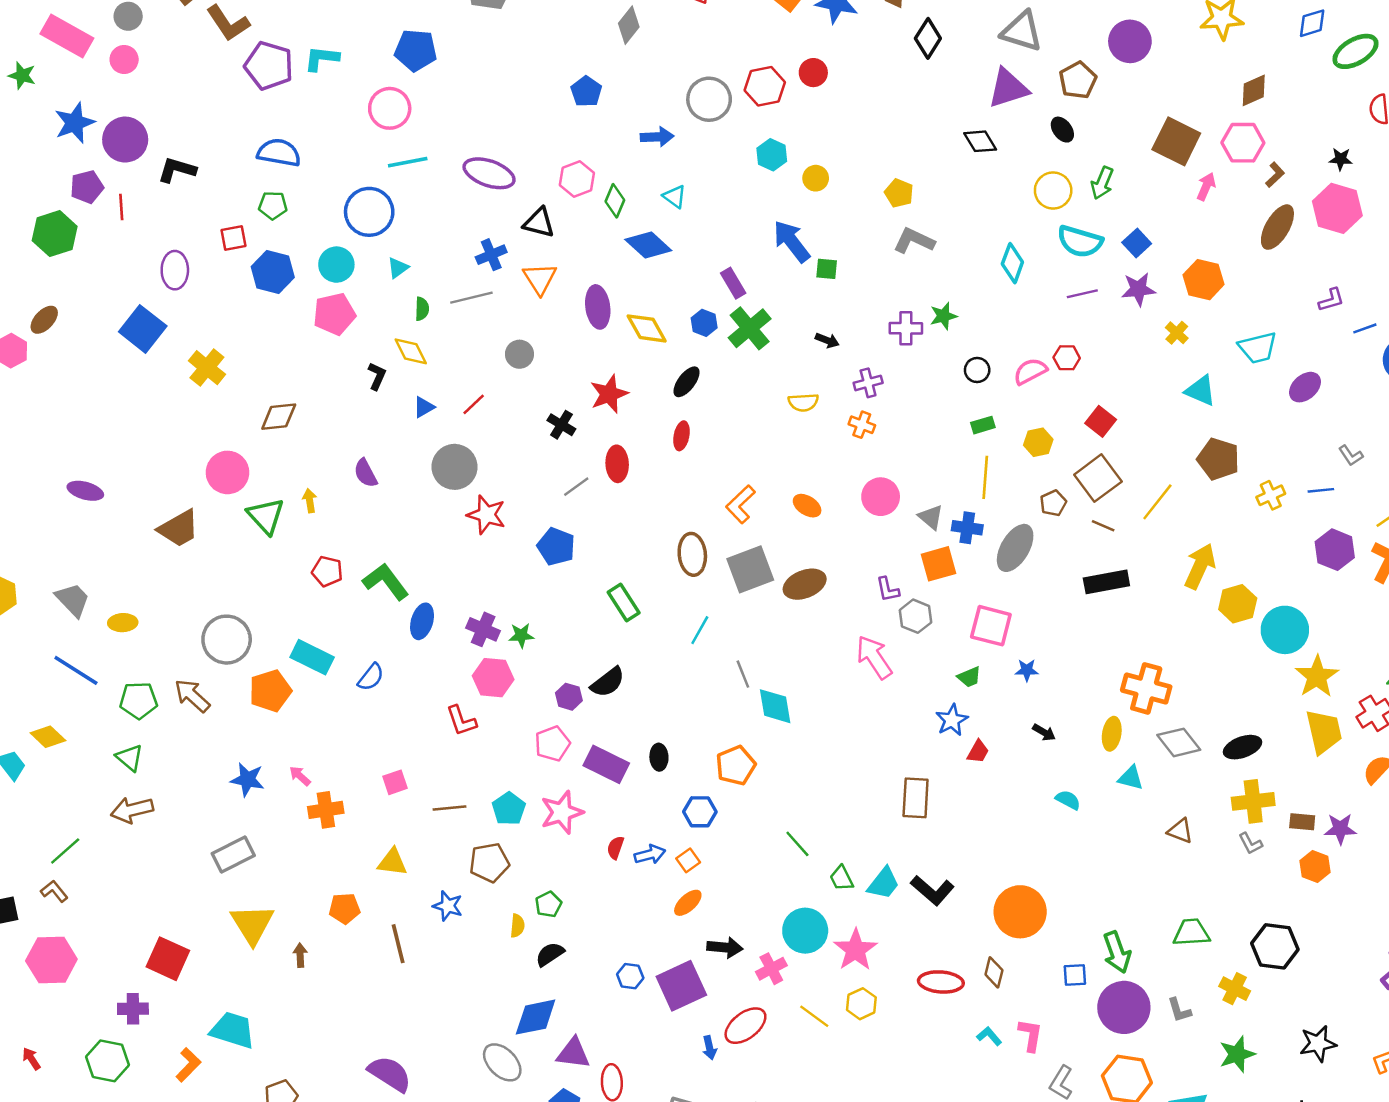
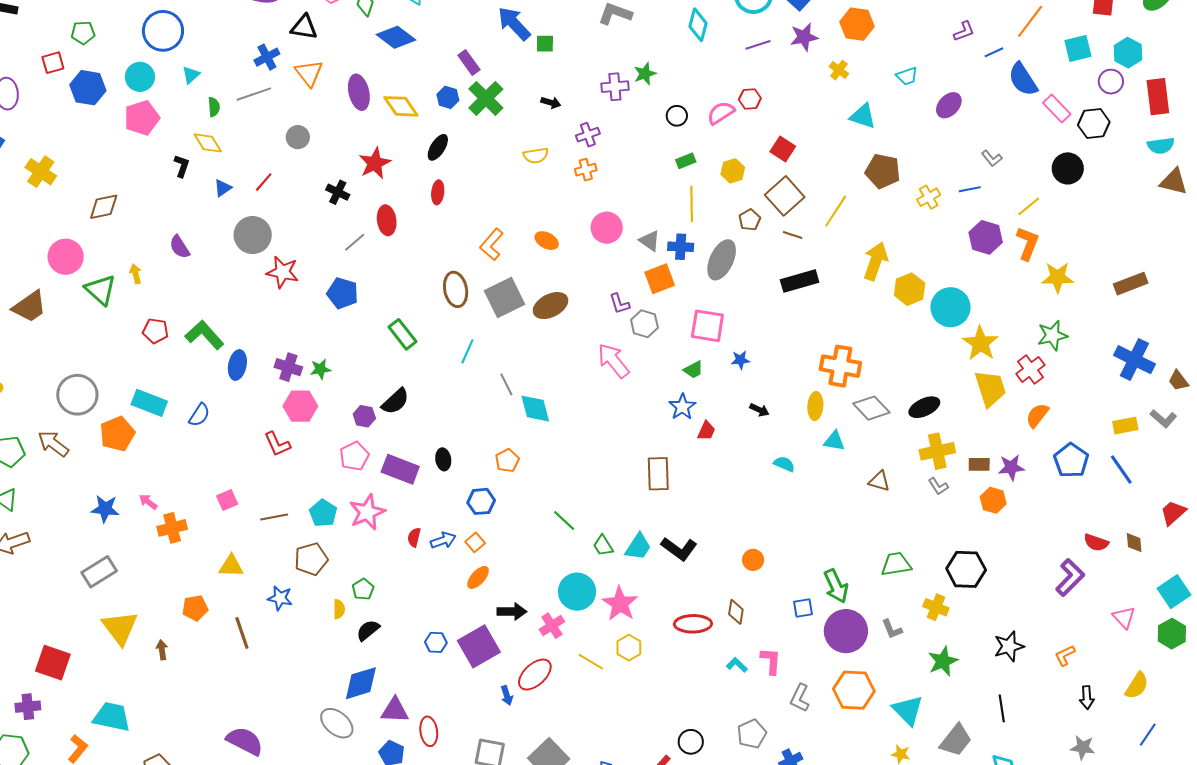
cyan trapezoid: (1258, 348) -> (907, 76), size x0.7
orange cross: (862, 425) -> (586, 170), turned -30
orange pentagon: (736, 765) -> (507, 460), size x0.7
orange circle: (1020, 912) -> (753, 560), size x0.5

